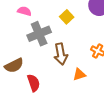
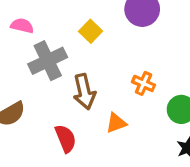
red semicircle: (34, 83) -> (66, 139), moved

